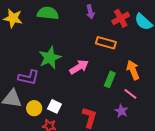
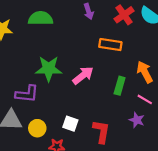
green star: (50, 58) -> (49, 69), turned 30
white square: (54, 106) -> (70, 124), moved

